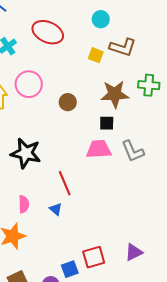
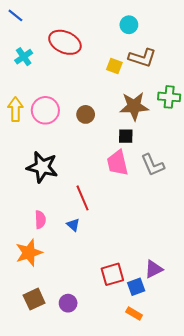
cyan circle: (101, 19) -> (129, 25), moved
pink circle: (29, 84) -> (45, 110), moved
pink trapezoid: (99, 149) -> (118, 163), turned -100
blue square: (70, 269) -> (136, 287), moved

